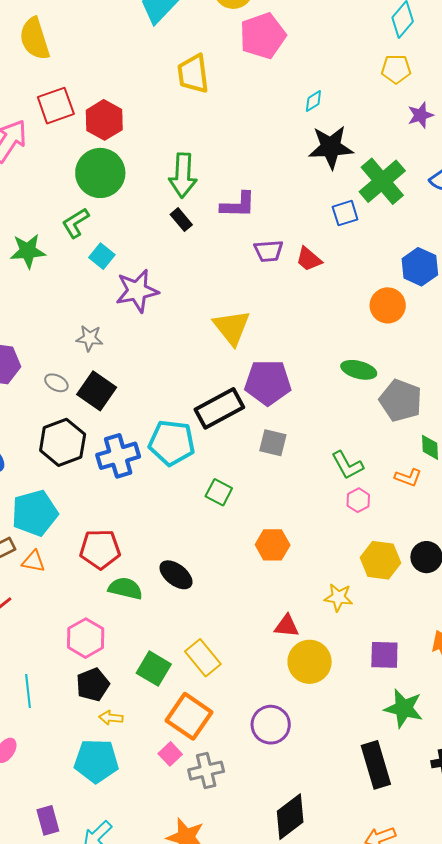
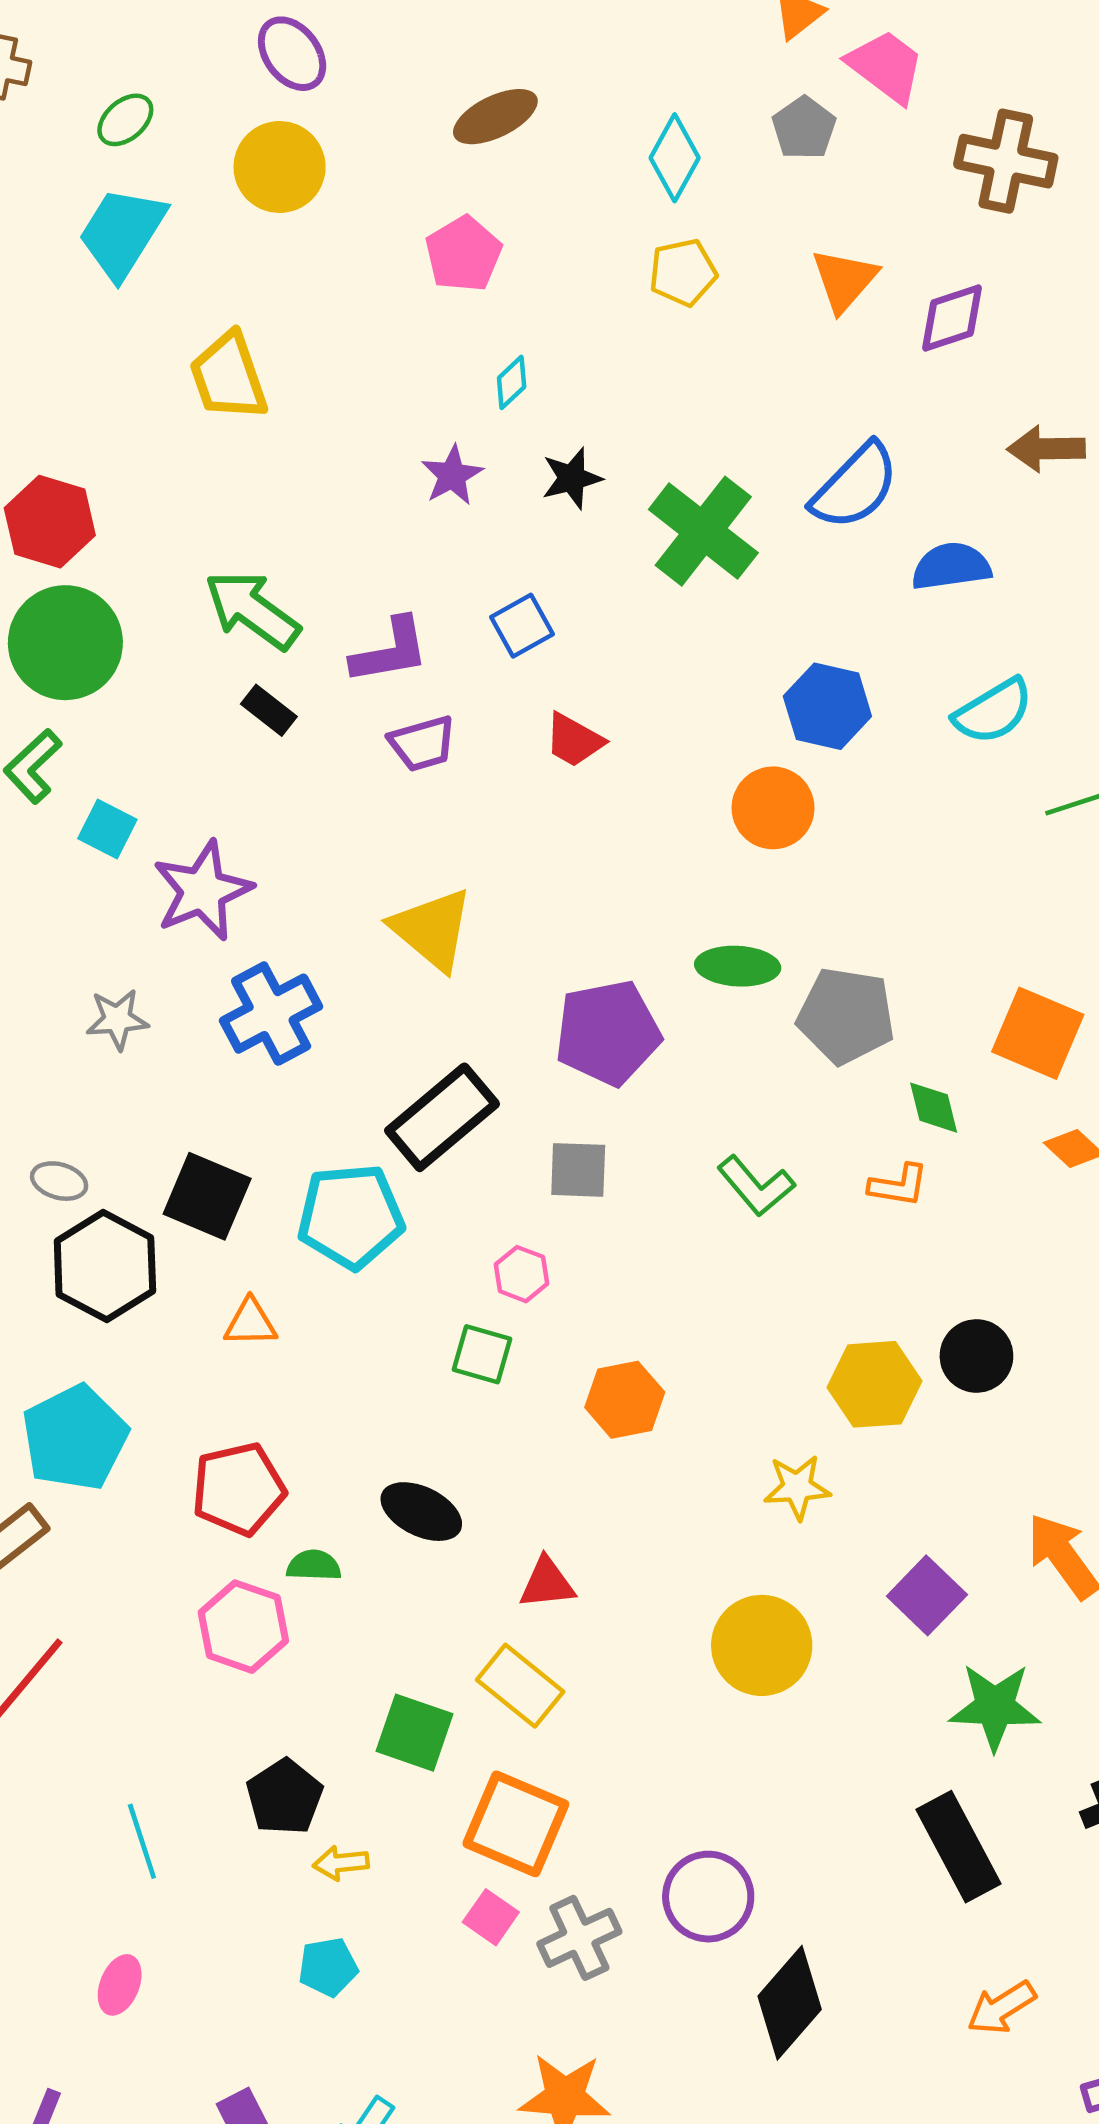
pink pentagon: (263, 36) -> (463, 254), moved, size x0.7
purple star: (420, 115) -> (452, 475), moved
black star: (331, 147) -> (572, 478), size x0.6
green arrow: (183, 175) -> (252, 610), turned 135
blue square: (345, 213) -> (522, 626), moved
purple trapezoid: (268, 251) -> (422, 744), moved
purple pentagon: (268, 382) -> (608, 1033), moved
gray ellipse: (56, 383) -> (59, 1181), moved
black square: (97, 391) -> (207, 1196), moved
blue cross: (118, 456) -> (271, 1014), moved
green square: (219, 492) -> (482, 1354), moved
pink hexagon: (358, 500) -> (522, 1274), moved
orange triangle: (33, 561) -> (250, 1323), moved
green semicircle: (125, 588) -> (314, 1565), size x0.7
red triangle: (287, 626) -> (547, 1583), moved
pink hexagon: (86, 638) -> (243, 1627), moved
purple square: (384, 655) -> (927, 1595), turned -36
purple circle: (271, 725) -> (708, 1897), moved
cyan pentagon: (96, 761) -> (328, 1967), size x0.6

